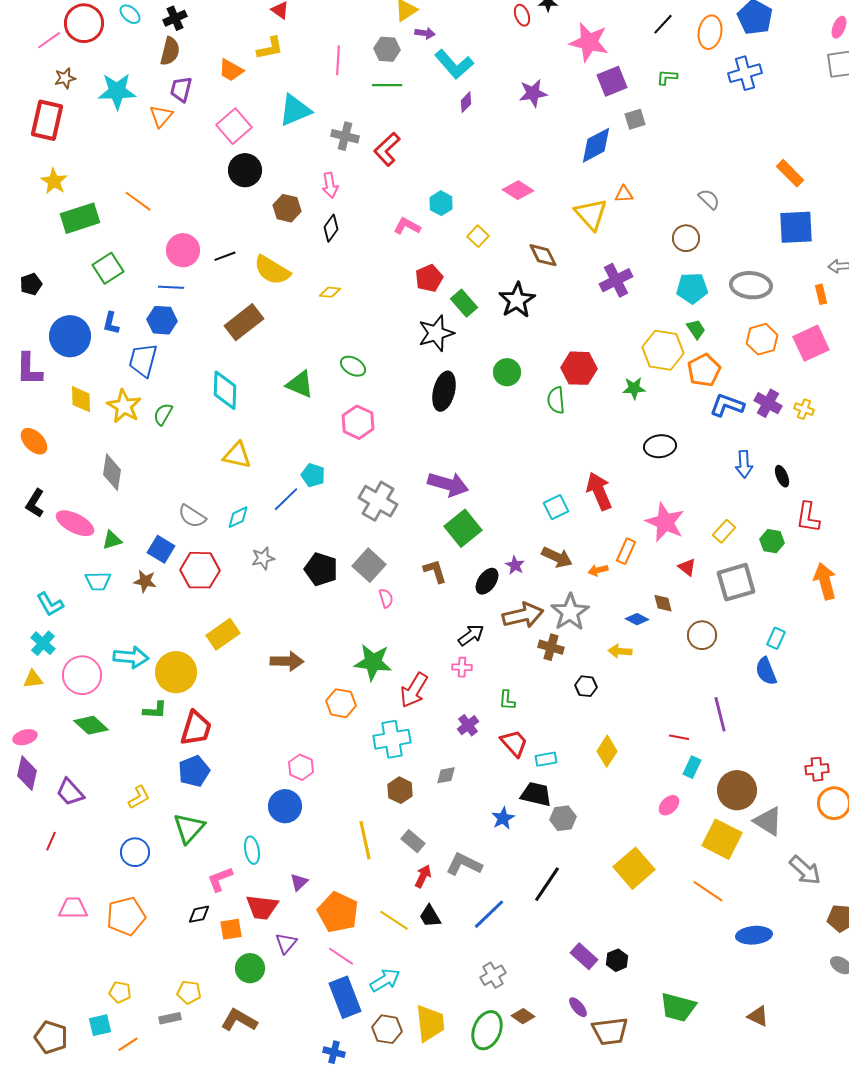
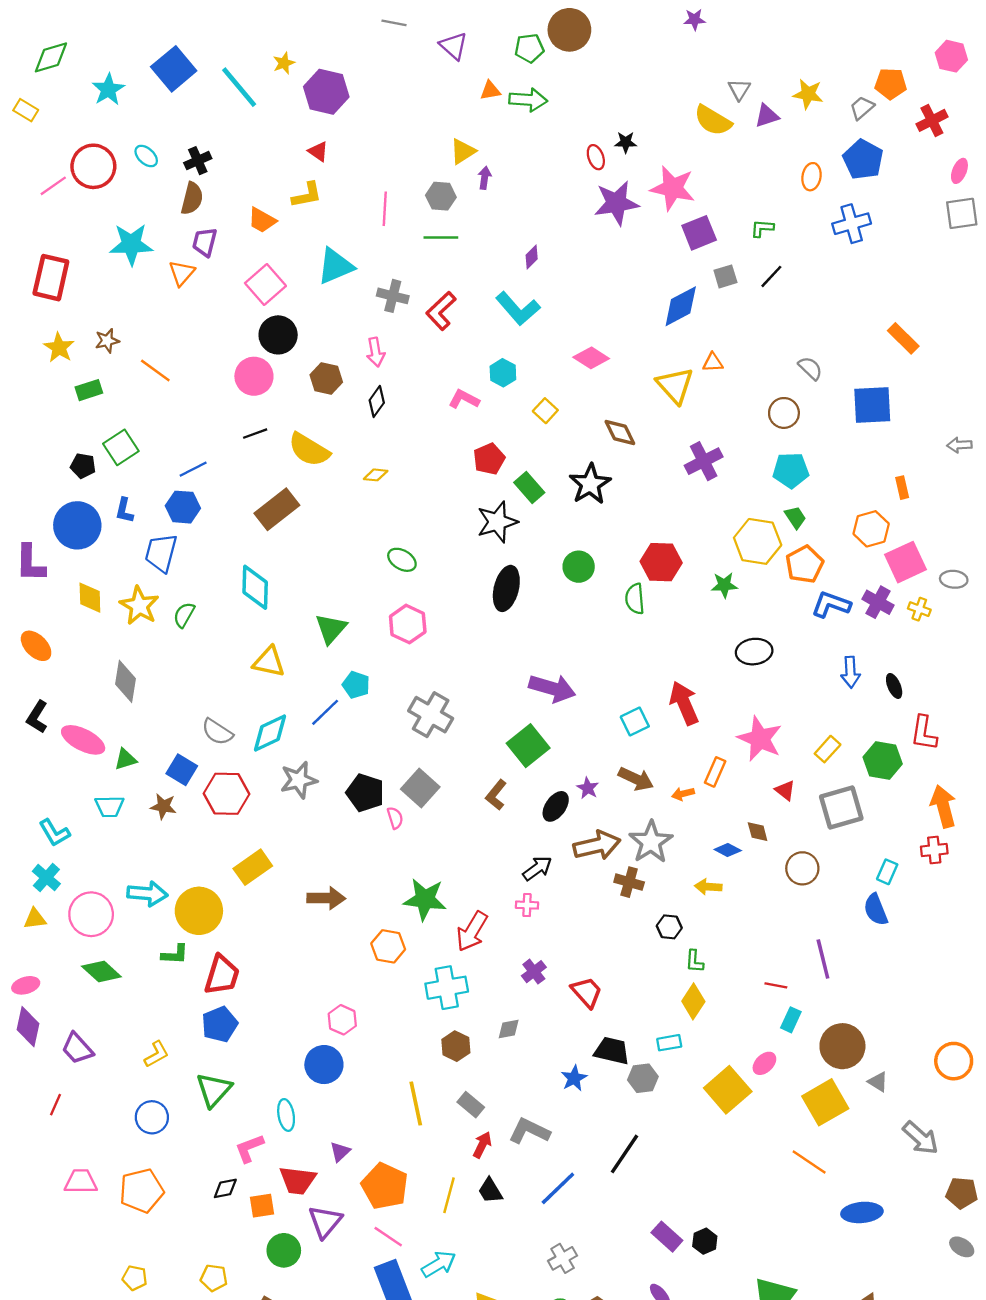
black line: (663, 24) -> (771, 276), moved
orange ellipse: (710, 32) -> (811, 177), size x0.7
purple arrow: (425, 33) -> (485, 178), turned -90
cyan L-shape: (454, 64) -> (518, 309), moved
brown star: (65, 78) -> (107, 341), moved
purple star: (533, 93) -> (616, 203), moved, size x1.4
green rectangle: (80, 218) -> (89, 390), size x0.6
blue square: (796, 227) -> (872, 405), moved
pink circle: (183, 250) -> (254, 376), moved
black pentagon: (31, 284) -> (83, 466), moved, turned 30
gray ellipse: (751, 285) -> (954, 579), moved, size x0.6
blue line: (171, 287) -> (193, 469), turned -30
orange rectangle: (821, 294) -> (902, 488), moved
pink square: (811, 343) -> (906, 562), moved
green triangle: (300, 384) -> (331, 629), moved, turned 48
purple arrow: (448, 484) -> (552, 688), moved
cyan diamond: (238, 517) -> (270, 733), size x1.5
green hexagon: (772, 541) -> (883, 761), size x1.4
gray star: (263, 558) -> (299, 780), size x1.4
brown L-shape: (435, 571) -> (496, 795), turned -124
pink semicircle: (386, 598) -> (395, 818), moved
green L-shape: (507, 700) -> (694, 961), moved
cyan rectangle: (546, 759) -> (669, 1043), moved
red cross: (817, 769) -> (934, 850), moved
gray triangle: (768, 821) -> (878, 1082), size x0.6
yellow square: (722, 839) -> (825, 1102), turned 33
yellow square: (634, 868) -> (728, 1090), moved
yellow line: (394, 920) -> (449, 1195), turned 72
purple triangle: (286, 943) -> (325, 1222), size x1.4

